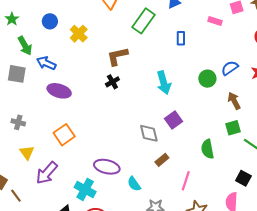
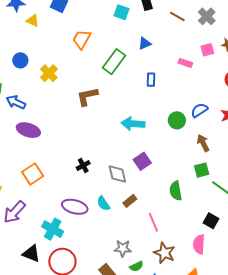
black cross: (112, 82) -> (83, 166), moved
cyan arrow: (164, 83) -> (133, 124), turned 110
pink line: (186, 181) -> (153, 222), turned -42
cyan semicircle: (134, 184) -> (103, 203), moved

